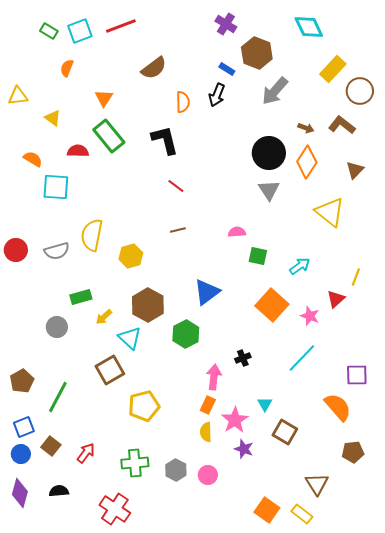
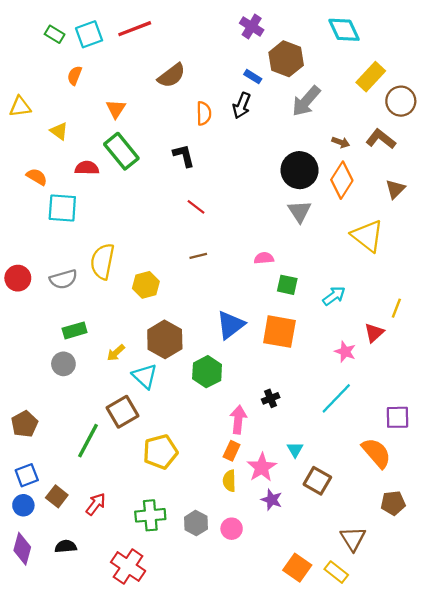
black L-shape: (165, 140) -> (184, 156), size x0.7
green rectangle: (81, 297) -> (75, 330), moved
orange square: (272, 305) -> (279, 332), moved, turned -32
green line: (58, 397) -> (88, 441), moved

